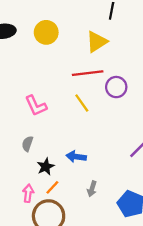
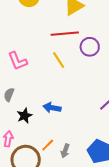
orange line: (52, 187) -> (48, 145), moved
gray arrow: (92, 189) -> (65, 151), moved

